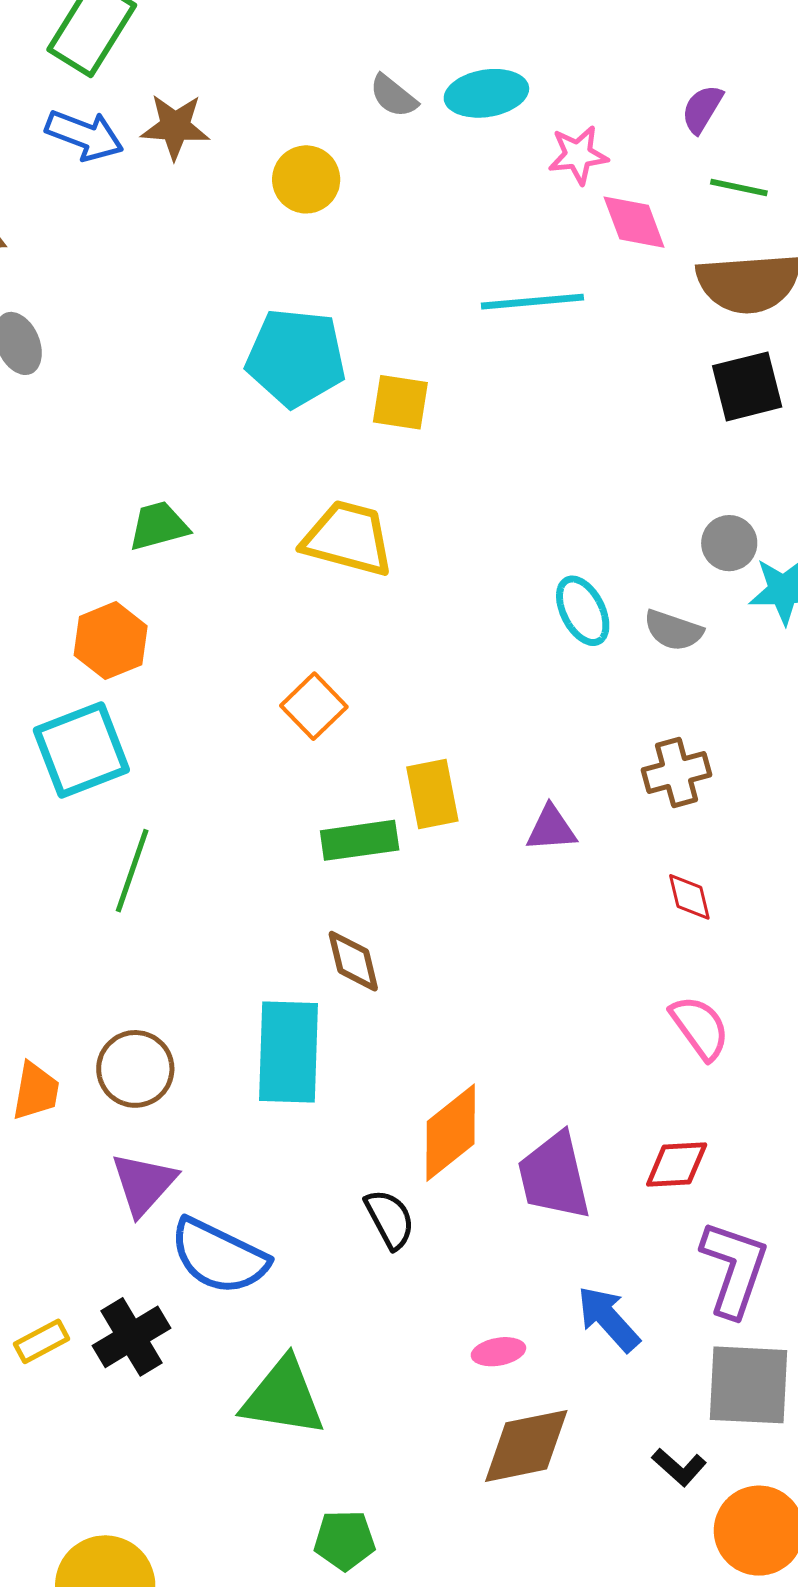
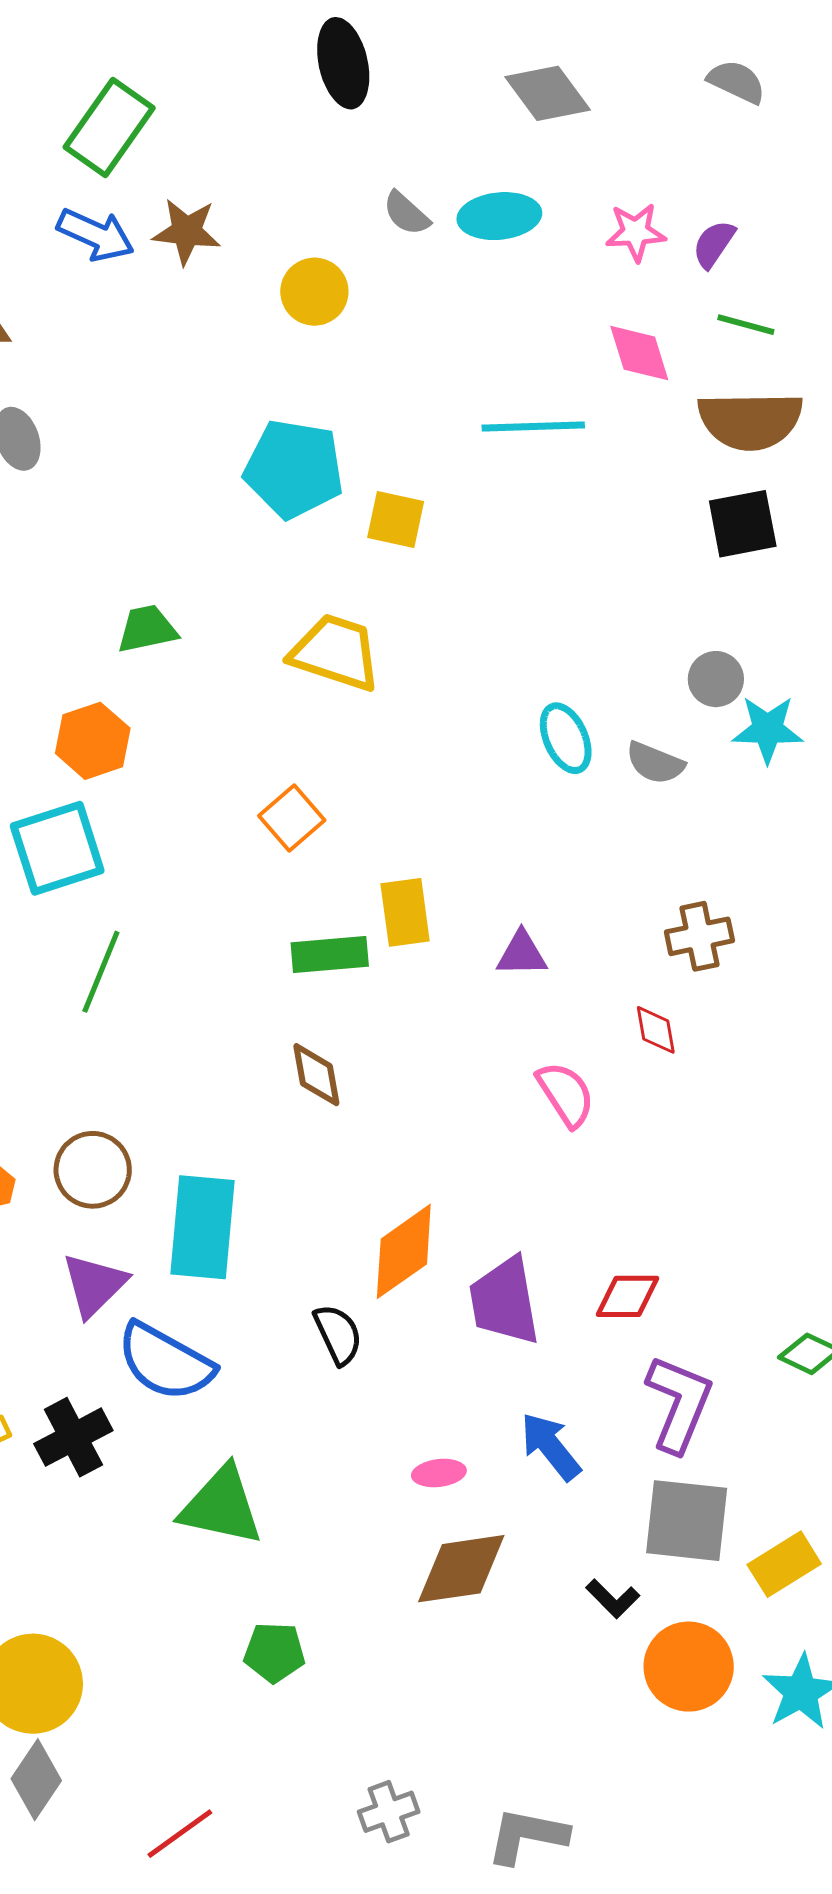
pink star: (578, 155) -> (636, 232), moved
brown cross: (676, 772) -> (699, 936), moved
pink semicircle: (700, 1027) -> (566, 1094), moved
cyan rectangle: (288, 1052) -> (202, 1227), moved

